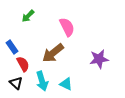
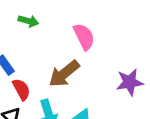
green arrow: (28, 16) -> (28, 21), turned -120

